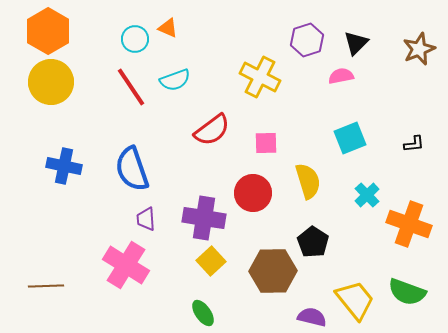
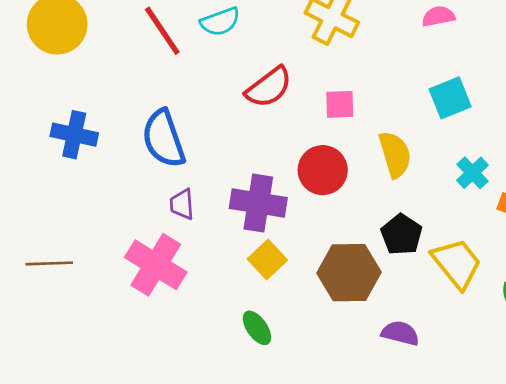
brown line: (46, 286) -> (49, 263), moved
yellow trapezoid: (355, 300) -> (457, 263), moved

